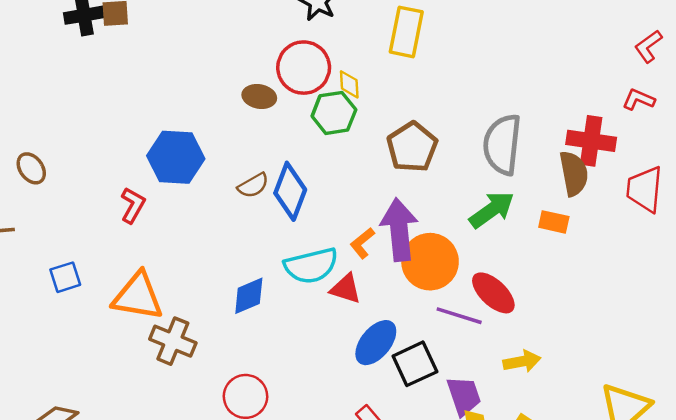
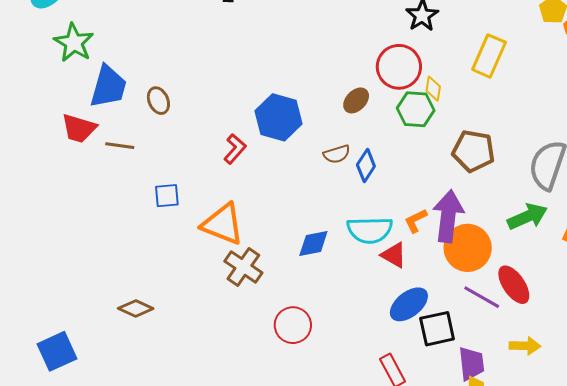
brown ellipse: (259, 96) -> (356, 100), moved, turned -68
brown pentagon: (412, 147) -> (473, 151), turned 30
blue diamond: (290, 191) -> (366, 165), size x0.7

